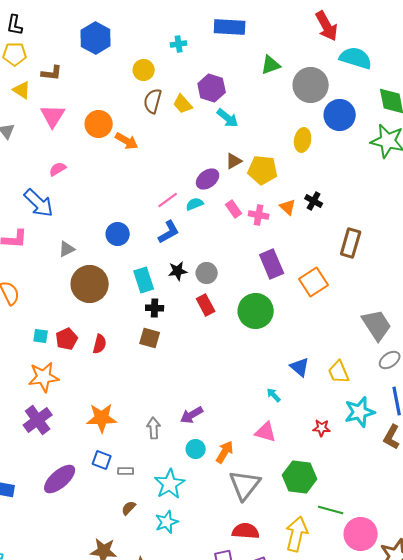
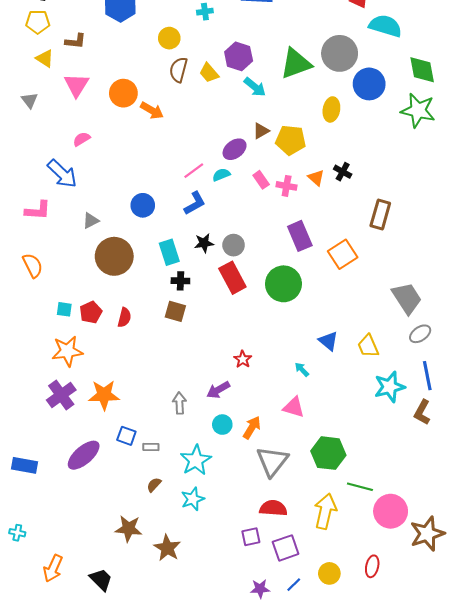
green triangle: (271, 65) -> (296, 64), moved, size x1.6
red rectangle: (206, 305) -> (232, 278), size x1.4
orange star: (102, 418) -> (104, 395), moved
red star: (322, 428) -> (243, 359), moved, turned 30

